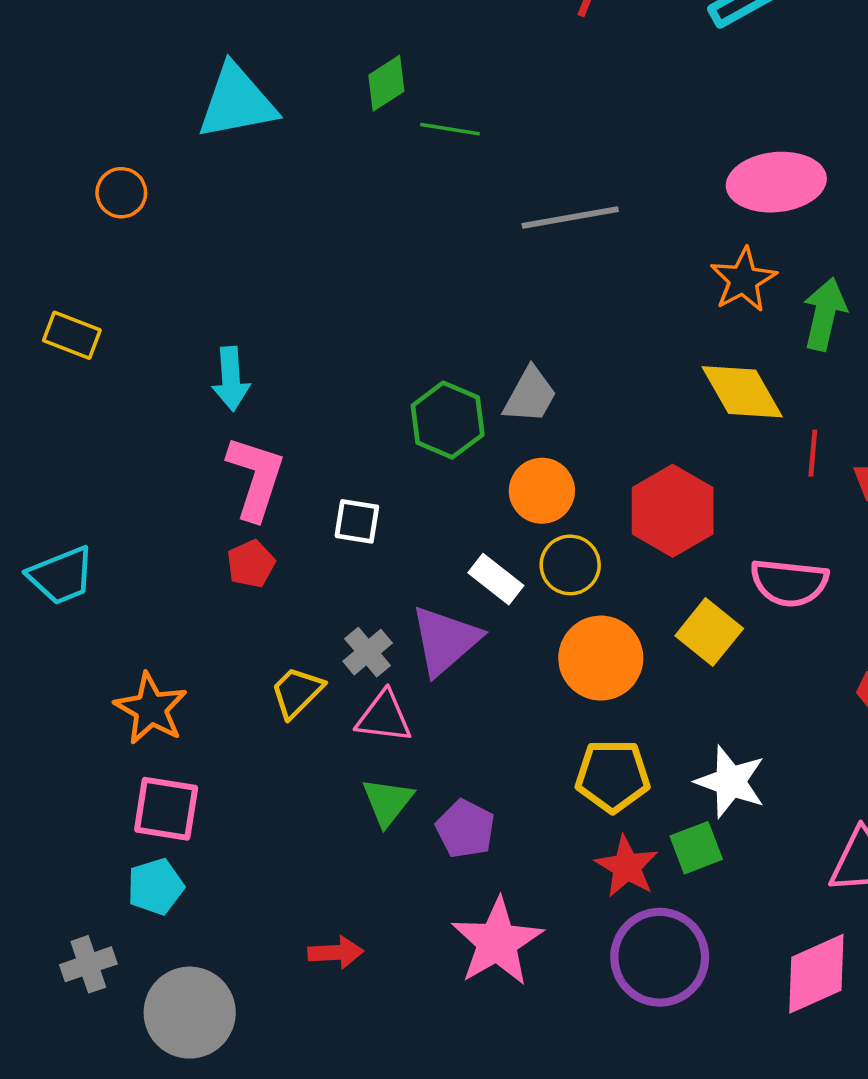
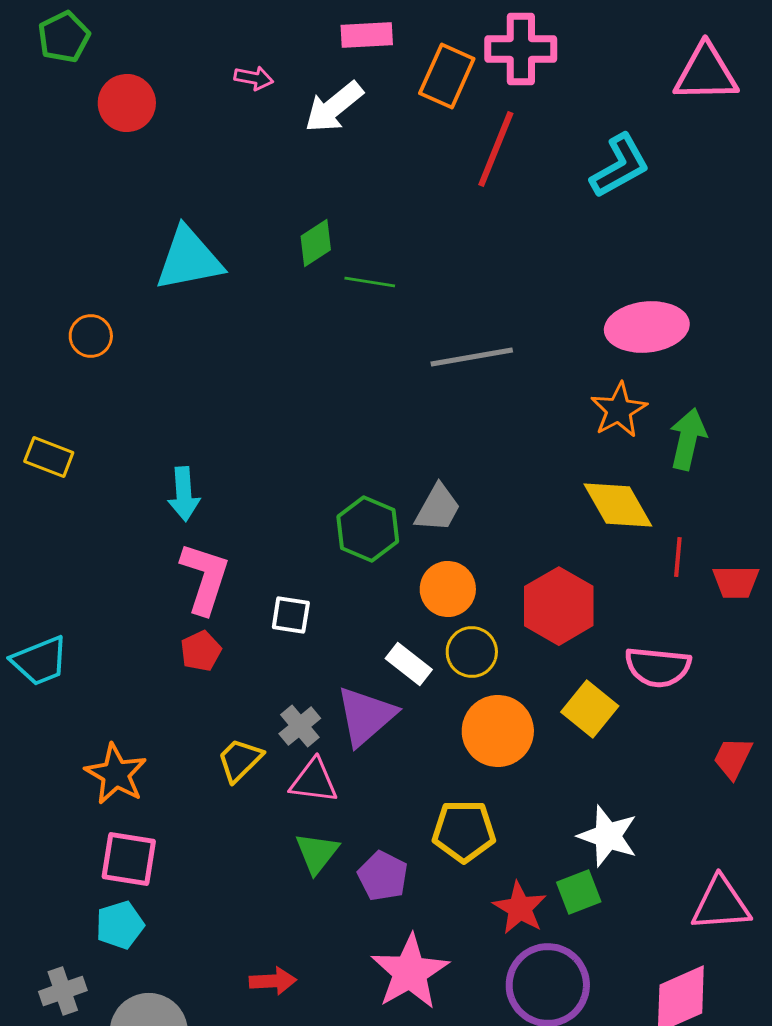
yellow pentagon: (613, 776) -> (464, 831), moved

